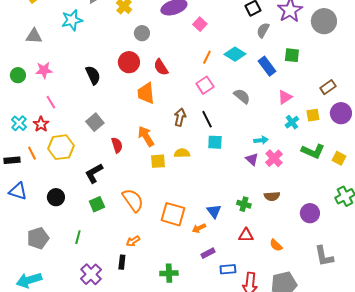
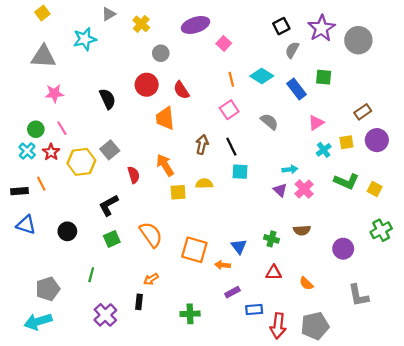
gray triangle: (34, 36) -> (43, 56), size x1.4
orange line: (207, 57) -> (231, 79), turned -40
green circle: (18, 75) -> (36, 129), moved
yellow hexagon: (61, 147) -> (81, 162), moved
orange arrow: (199, 228) -> (223, 265), turned 32
gray pentagon: (38, 238) -> (48, 289), moved

